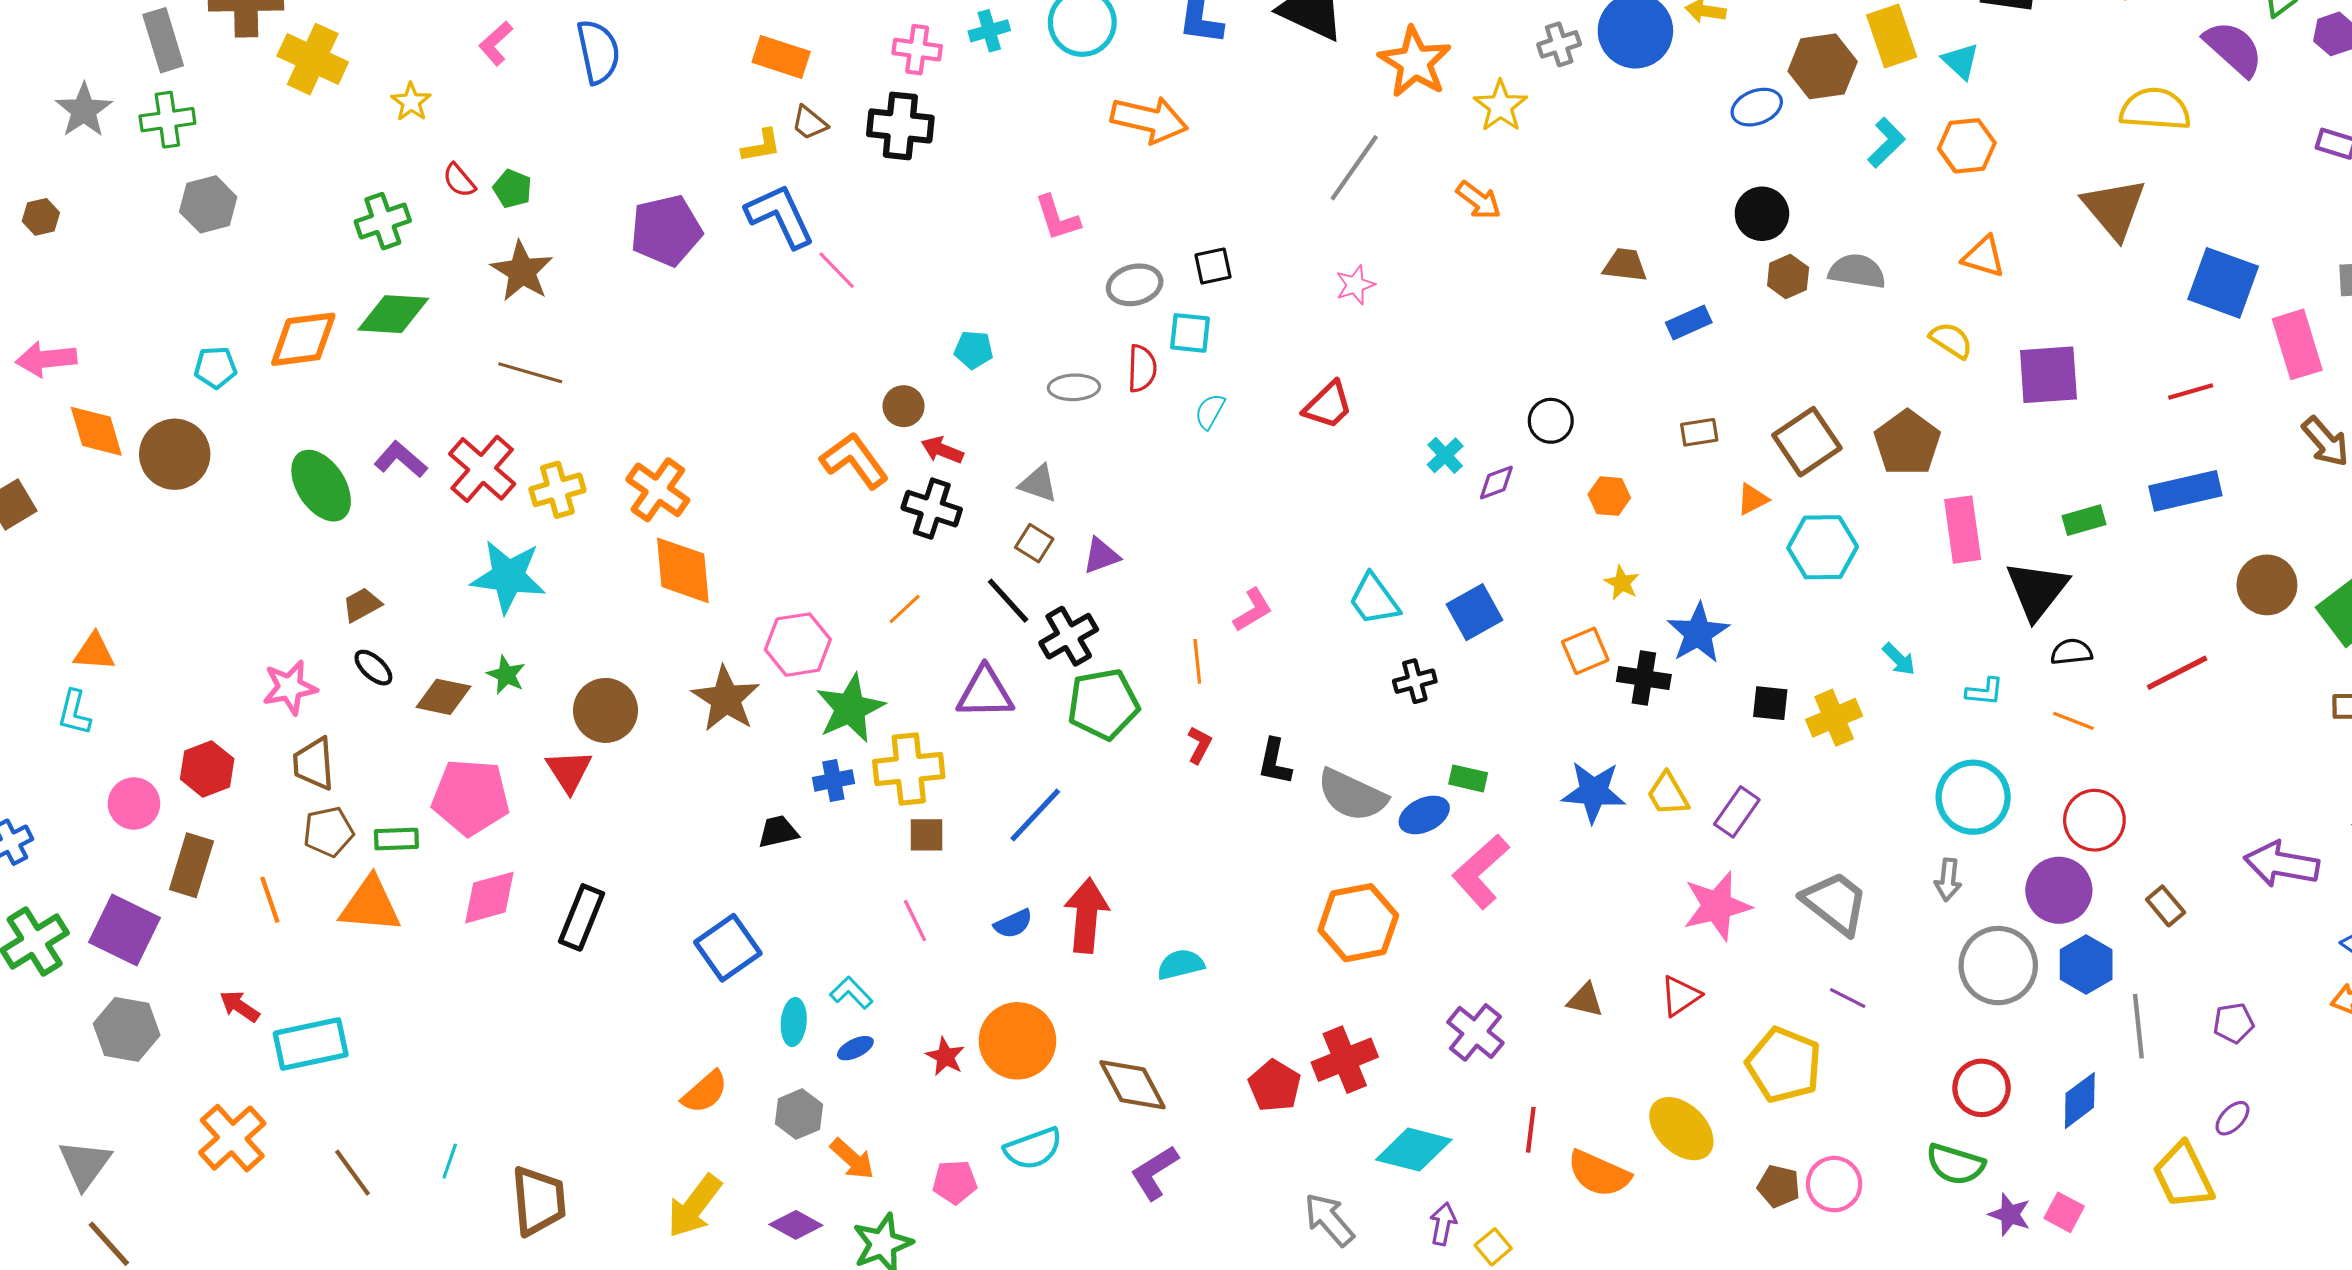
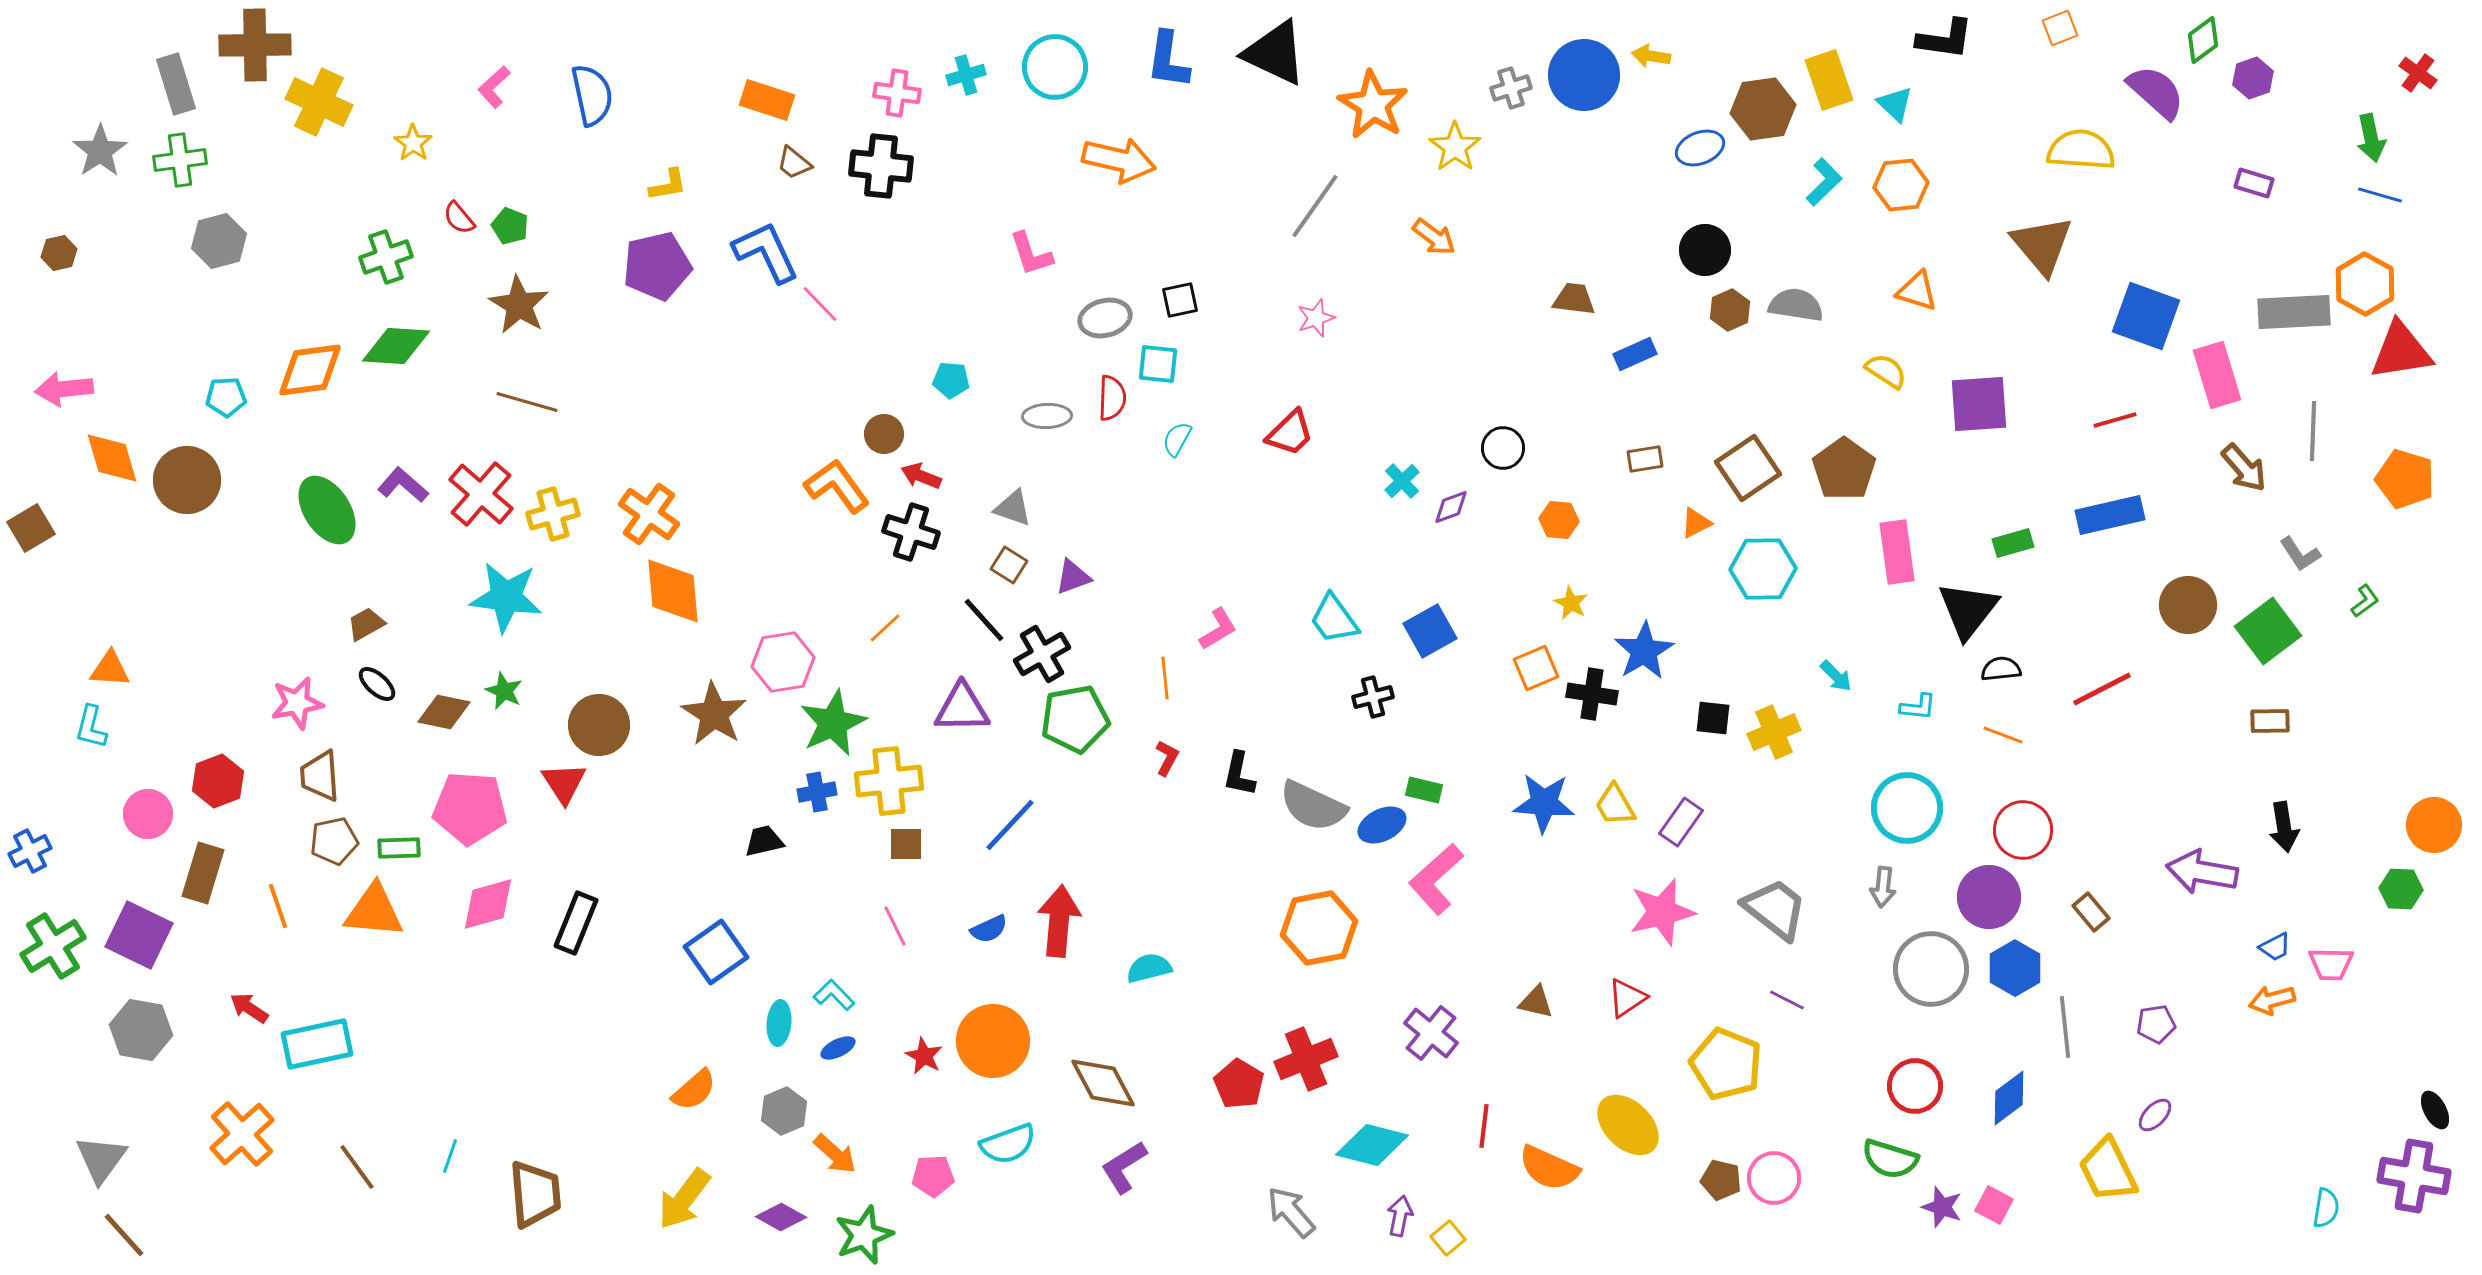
yellow L-shape: (761, 146) -> (668, 185), moved

